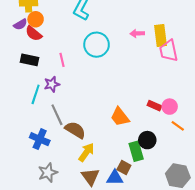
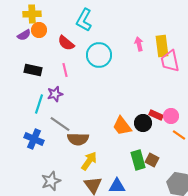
red semicircle: (34, 33) -> (66, 43), moved
pink arrow: (137, 33) -> (139, 44), turned 80
gray line: (57, 115) -> (60, 124), turned -30
brown semicircle: (75, 130) -> (78, 139), turned 150
blue cross: (40, 139) -> (34, 139), moved
black circle: (147, 140) -> (143, 123), moved
brown square: (124, 168) -> (152, 160), moved

